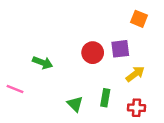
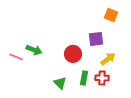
red circle: (93, 53) -> (73, 54), moved
pink line: (15, 89) -> (16, 57), moved
red cross: (136, 108) -> (102, 78), moved

